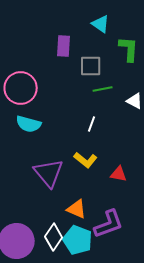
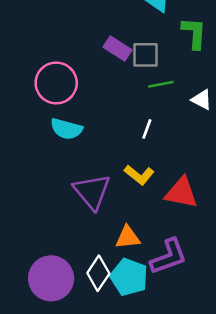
purple rectangle: (64, 46) -> (117, 49), moved, turned -60
red triangle: (119, 174) -> (181, 193), size x1.6
orange triangle: (77, 209) -> (128, 237), turned -30

